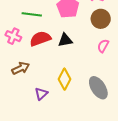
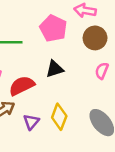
red semicircle: (40, 39) -> (22, 86), moved
purple triangle: (41, 94) -> (31, 122), moved

